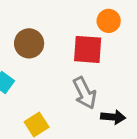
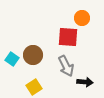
brown circle: (29, 43) -> (33, 55), moved

